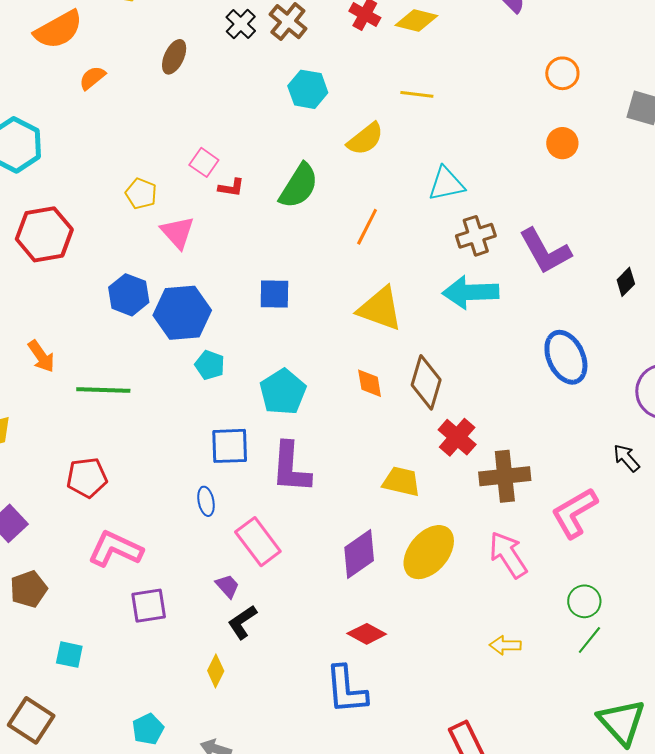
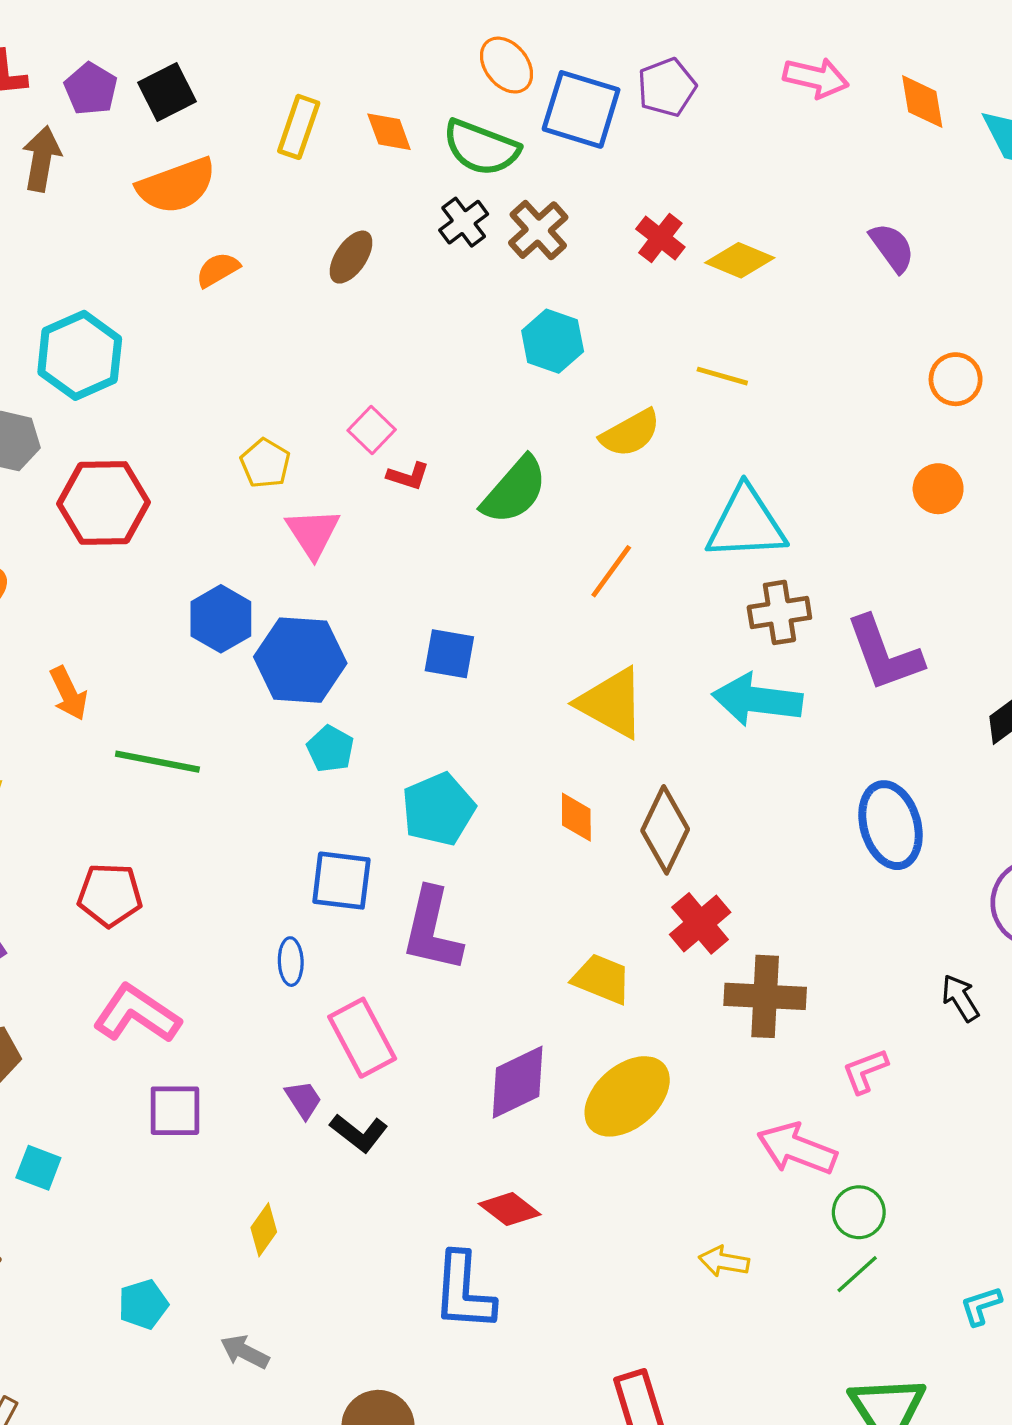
cyan triangle: (446, 184) -> (746, 524), size x1.4
pink L-shape: (574, 513) -> (865, 1071), size x0.6
pink arrow: (508, 555) -> (797, 1149), moved, turned -45
black L-shape: (242, 622) -> (359, 1133), moved, turned -117

